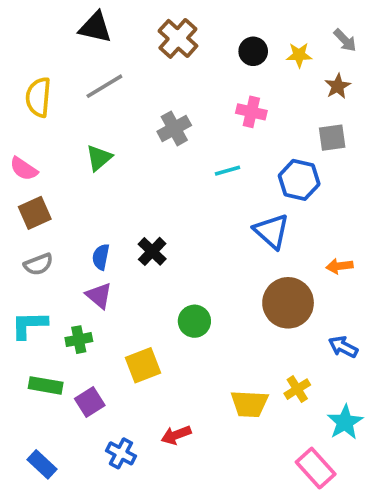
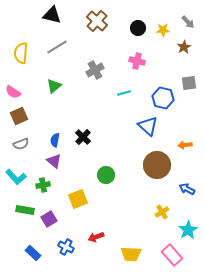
gray square: (332, 138) -> (189, 83), moved
cyan L-shape: (29, 325) -> (16, 177), turned -130
yellow trapezoid: (250, 404) -> (131, 254), moved
blue rectangle: (42, 464) -> (33, 253), moved

